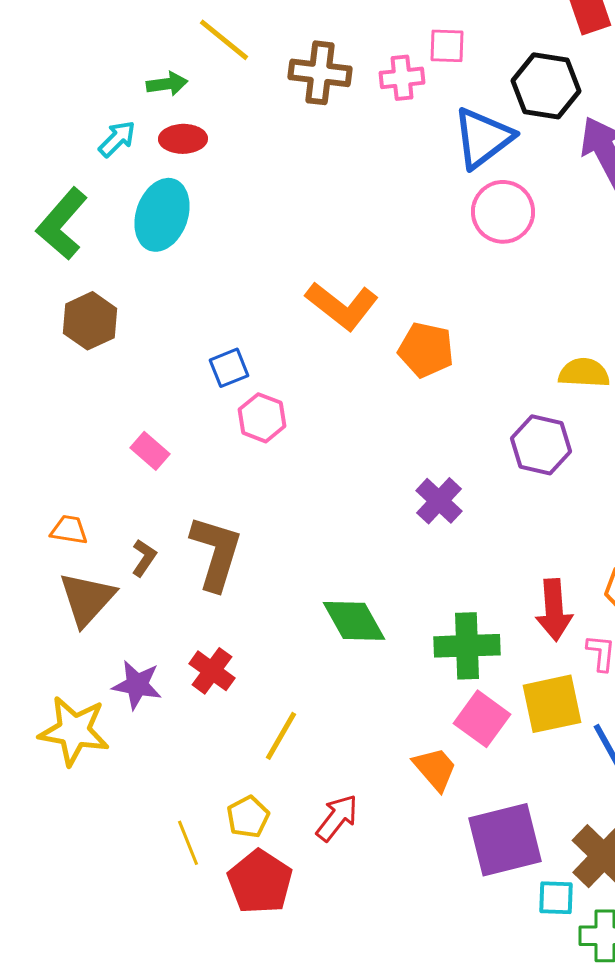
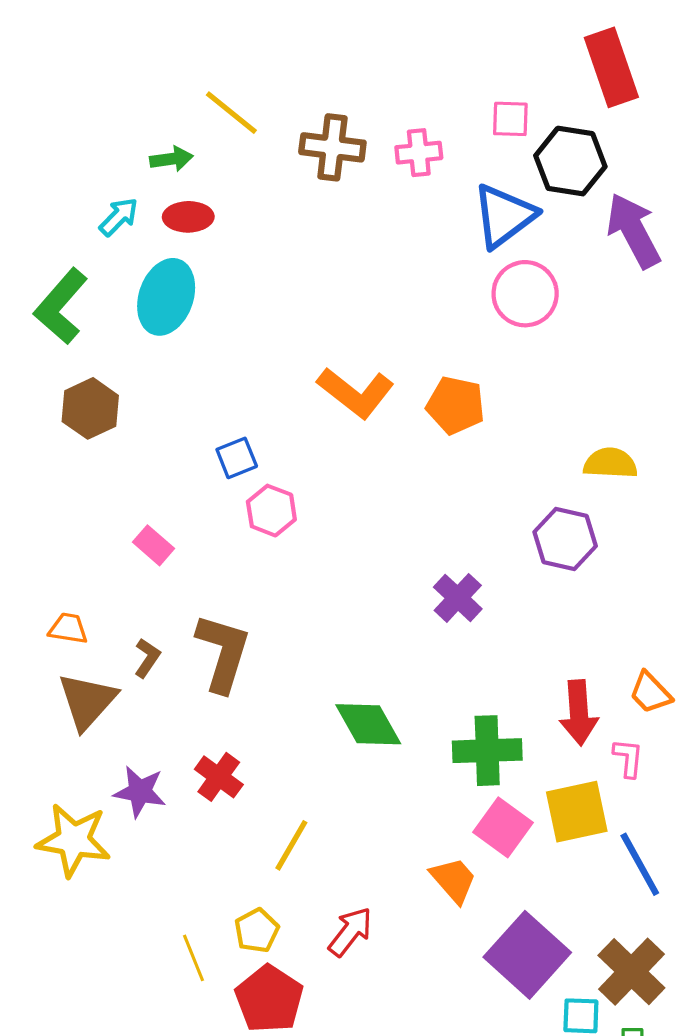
pink square: (447, 46) -> (510, 119), moved
orange pentagon: (426, 350) -> (456, 405), moved
purple square: (505, 840) -> (527, 955), turned -34

